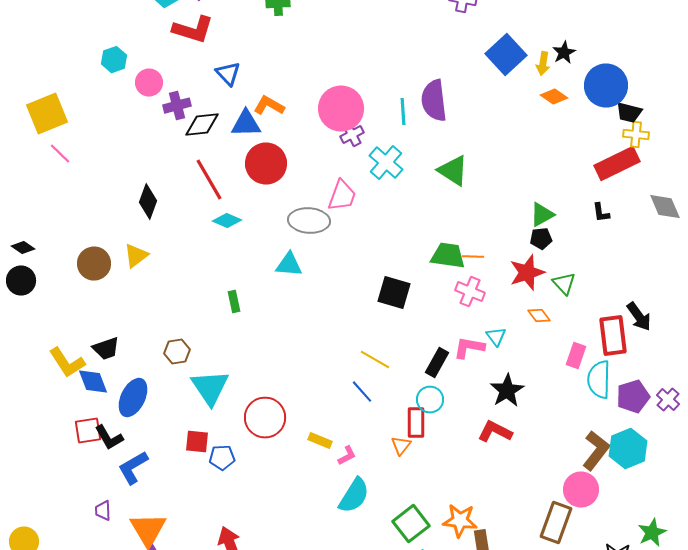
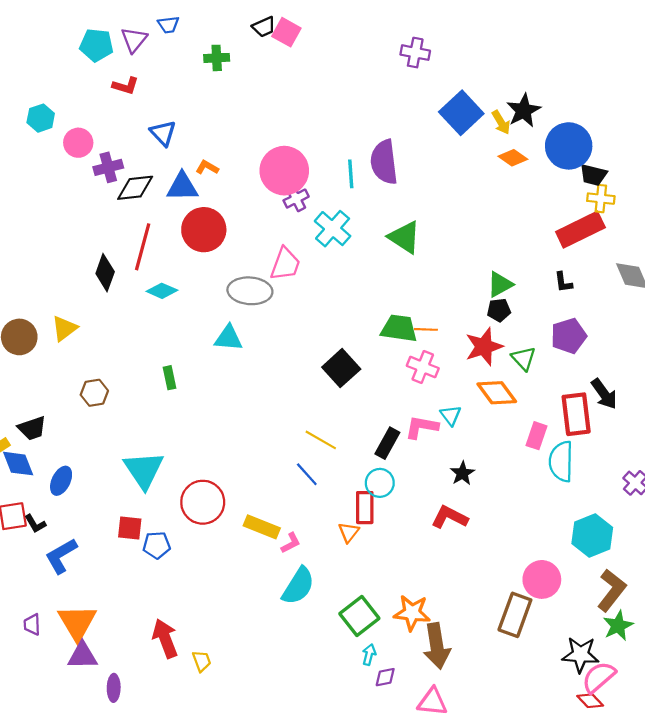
red L-shape: (193, 30) -> (125, 86), size x0.6
black star: (564, 53) -> (524, 111), size x1.4
yellow arrow: (543, 64) -> (501, 122), turned -40
orange L-shape: (269, 106) -> (207, 167), size x0.7
red line: (209, 180) -> (143, 247), turned 45
black diamond: (148, 202) -> (105, 273), moved
black square: (394, 293) -> (341, 368), turned 32
orange diamond: (539, 316) -> (497, 393), size x1.6
brown hexagon: (177, 352) -> (94, 393), moved
black star: (507, 391) -> (462, 473), size x0.7
purple pentagon: (633, 397) -> (569, 336), moved
blue ellipse: (133, 398) -> (61, 481), size x0.7
black L-shape: (109, 438) -> (35, 524), size x0.7
yellow rectangle: (320, 441) -> (262, 527), size x1.4
brown L-shape: (596, 451) -> (612, 590), moved
purple trapezoid: (103, 511) -> (32, 625), moved

